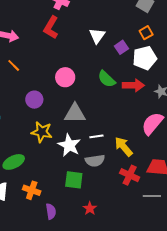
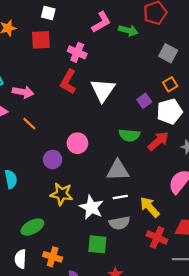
white triangle: (97, 36) -> (103, 90), moved, size x1.4
pink circle: (65, 77) -> (77, 143), moved
green semicircle: (107, 79) -> (129, 135), turned -36
red arrow: (133, 85) -> (158, 141), turned -40
gray triangle: (75, 113) -> (118, 170), moved

